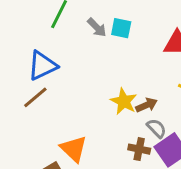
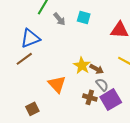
gray arrow: (97, 27) -> (59, 19), moved
brown arrow: (146, 105) -> (97, 69), turned 48
orange triangle: (74, 149) -> (57, 84), moved

